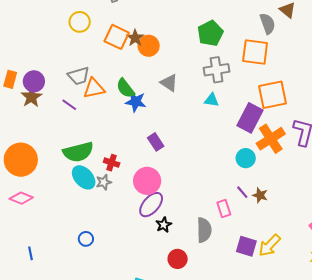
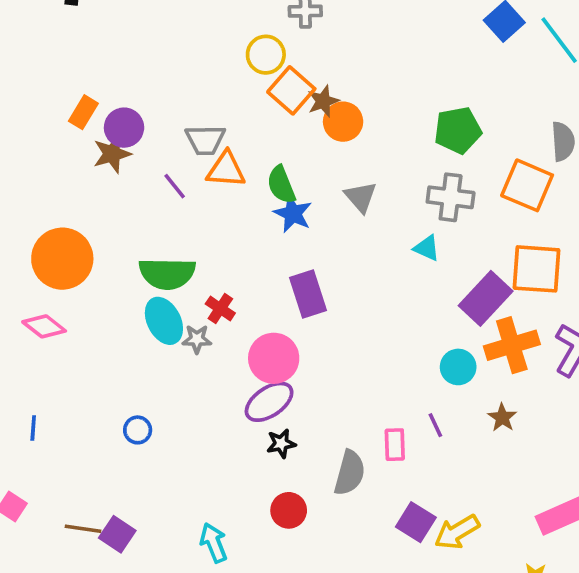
yellow circle: (80, 22) -> (266, 55), moved
purple rectangle: (156, 142) -> (308, 294), size x1.4
brown star: (260, 195) -> (502, 418), moved

